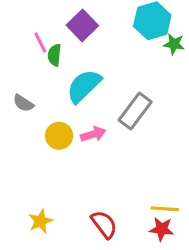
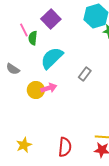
gray rectangle: (135, 111) -> (85, 74), size x0.6
pink arrow: (93, 134) -> (49, 88), moved
red semicircle: (104, 224) -> (65, 147), turned 42

